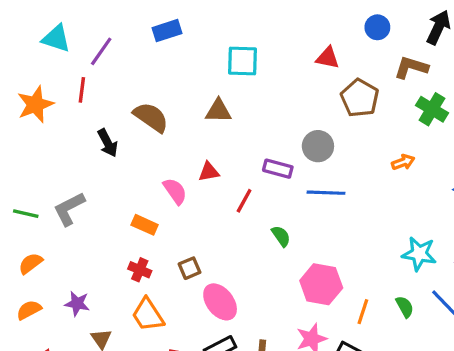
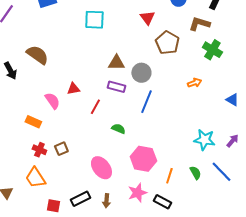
red triangle: (328, 58) -> (147, 18), turned 42
brown triangle: (218, 111) -> (116, 63), moved
blue line: (326, 193) -> (146, 102), turned -70
green semicircle: (281, 236) -> (118, 129), turned -32
red cross: (140, 270) -> (39, 150), moved
pink ellipse: (220, 302) -> (101, 168), moved

